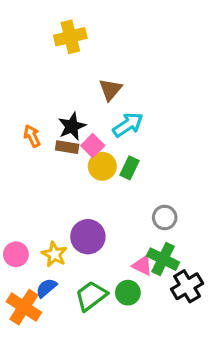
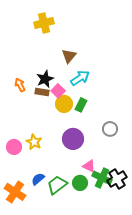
gray circle: (165, 217) -> (110, 129), moved
purple circle: (88, 237) -> (73, 139), moved
pink circle: (16, 254) -> (14, 147), moved
yellow star: (54, 254) -> (34, 142), moved
green cross: (163, 259) -> (102, 178), moved
blue semicircle: (46, 288) -> (38, 179), moved

